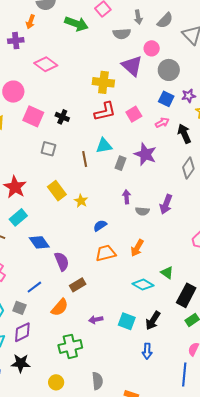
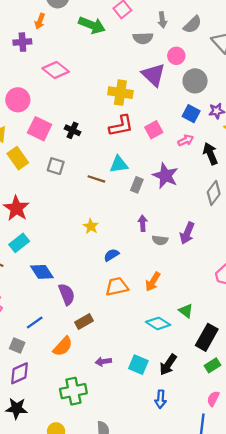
brown line: (85, 159) -> (96, 179), turned -63
yellow rectangle: (57, 191) -> (18, 158), moved

